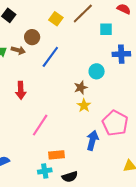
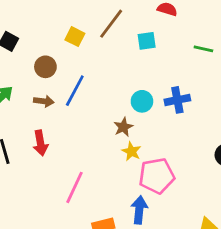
brown arrow: (18, 50) -> (44, 101), moved
blue cross: (121, 54) -> (177, 100), moved
pink pentagon: (115, 123) -> (157, 176), moved, turned -30
blue arrow: (92, 140) -> (139, 210), moved

